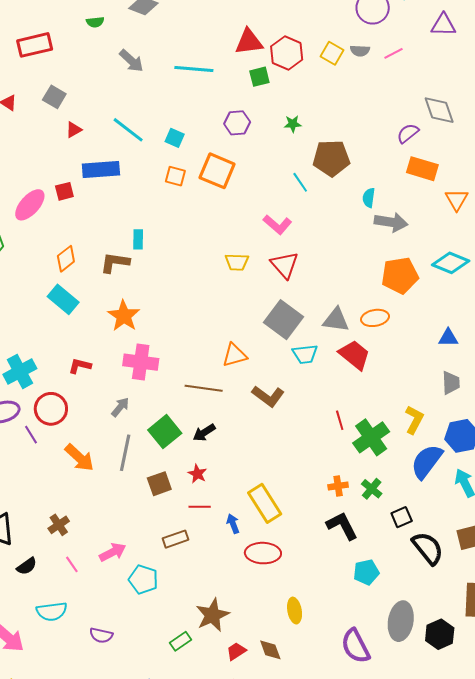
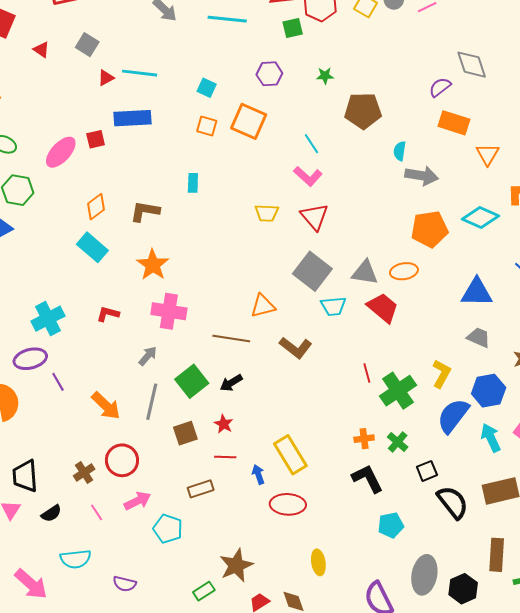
cyan line: (128, 130) -> (140, 73), moved, turned -32
cyan line: (300, 182) -> (311, 144), moved
cyan rectangle: (138, 239) -> (193, 183), moved
blue triangle: (448, 338) -> (477, 292), size x1.6
gray trapezoid: (451, 383) -> (479, 337), turned -65
red circle: (51, 409) -> (122, 460), moved

